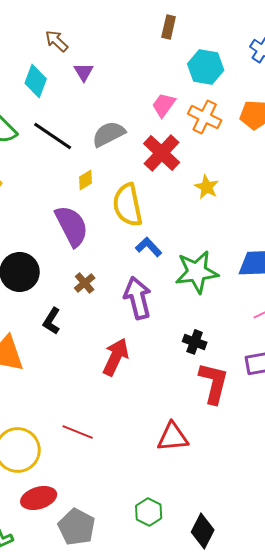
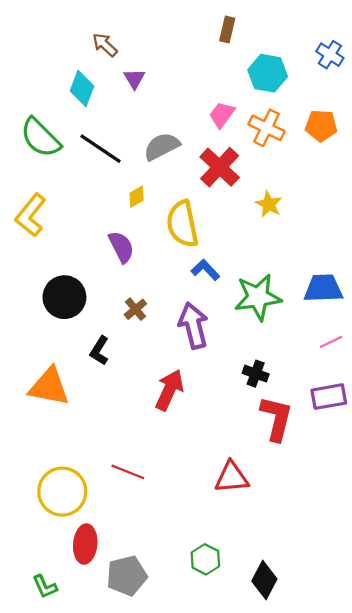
purple semicircle: (72, 226) -> (121, 247), size x0.7
red ellipse: (39, 498) -> (85, 544), turned -68
gray pentagon: (77, 527) -> (127, 576), turned 30

